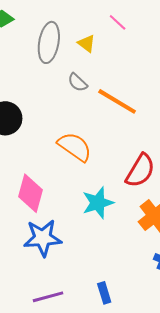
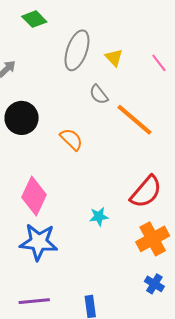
pink line: (118, 22) -> (159, 63), moved
orange semicircle: (75, 147) -> (71, 139), moved, size x0.7
cyan star: (98, 203) -> (99, 216), size x0.6

